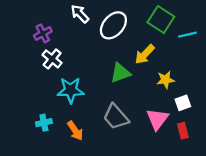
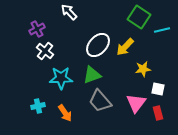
white ellipse: (113, 25) -> (98, 45), moved
green triangle: (120, 73) -> (92, 75), moved
white square: (183, 103) -> (158, 89), turned 32

